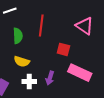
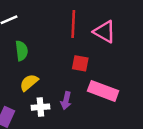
red line: (41, 26) -> (73, 24), moved
yellow semicircle: (22, 61) -> (29, 83), turned 126

